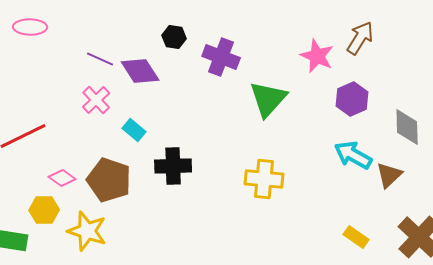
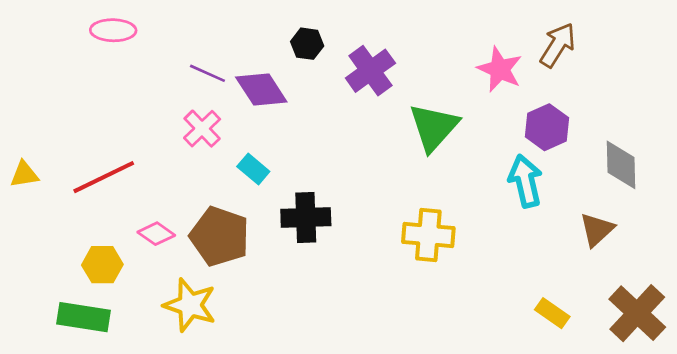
purple cross: (221, 57) -> (370, 71), turned 33
cyan arrow: (353, 155) -> (525, 181), moved, turned 48
yellow hexagon: (44, 210) -> (102, 265), moved

